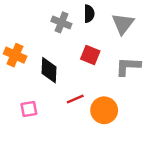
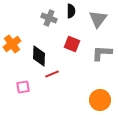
orange cross: (15, 55) -> (12, 44), turned 30
red line: (75, 99) -> (52, 74), moved
orange circle: (104, 110) -> (100, 100), moved

